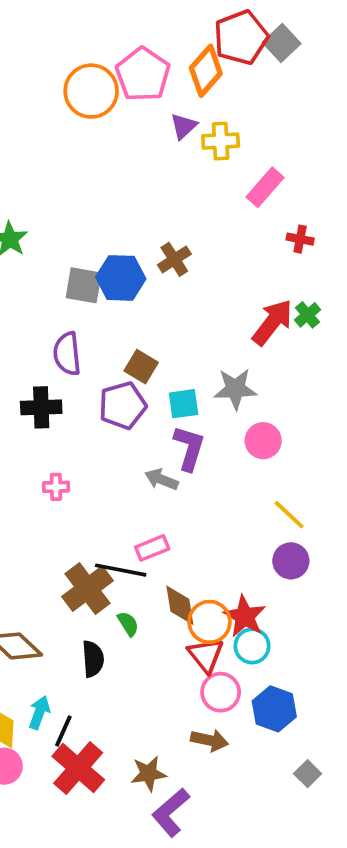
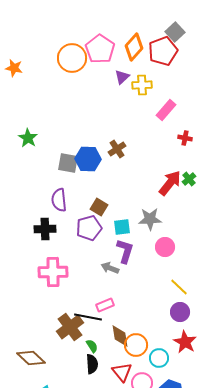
red pentagon: (241, 37) -> (163, 51), moved
pink cross: (56, 487) -> (53, 272), size x2.0
red star: (245, 616) -> (185, 342), moved
red triangle: (206, 655) -> (122, 372), moved
black semicircle: (93, 659) -> (92, 364), moved

